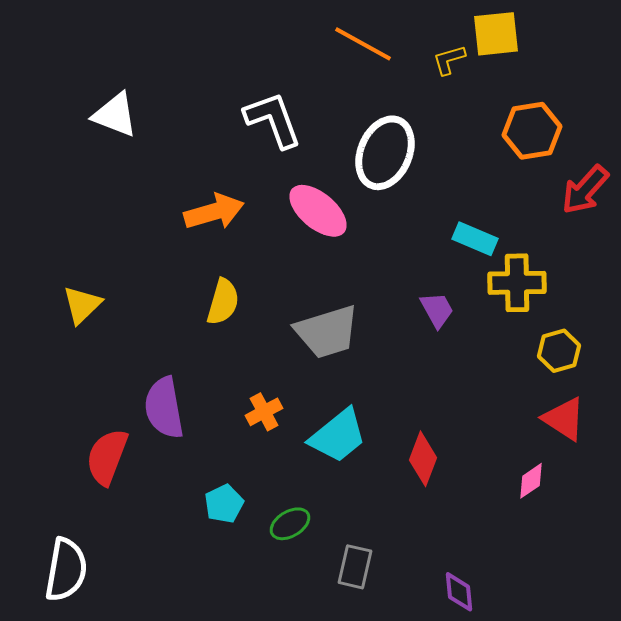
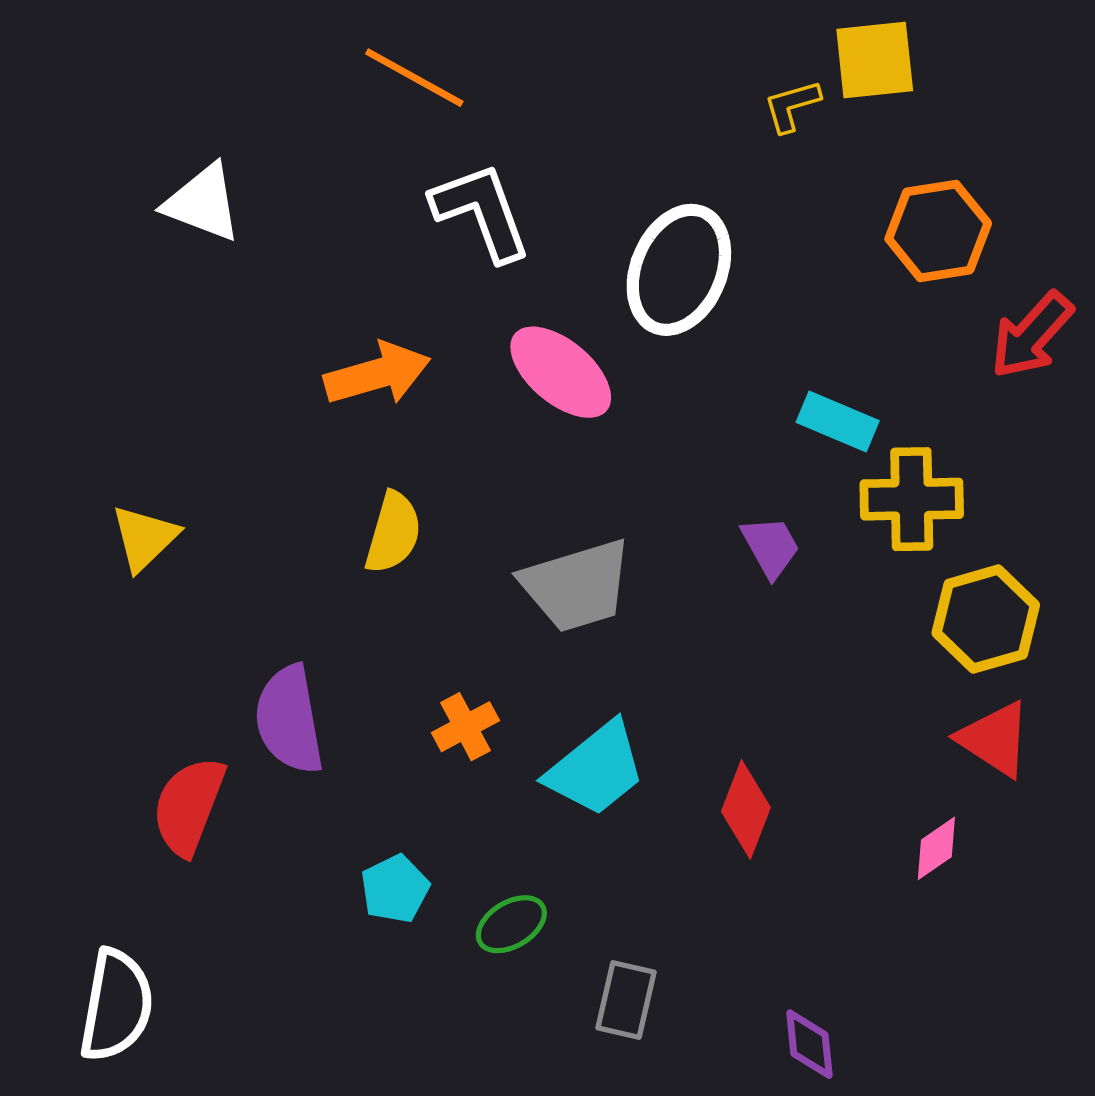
orange line: (363, 44) -> (414, 78), moved
yellow hexagon: (559, 351) -> (986, 619), size x1.4

